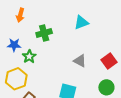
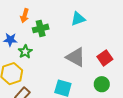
orange arrow: (20, 15) -> (25, 16), moved
gray triangle: (80, 61) -> (76, 57), size x1.5

